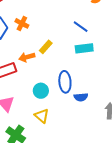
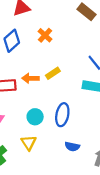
orange cross: (22, 23) -> (45, 35), moved
blue semicircle: (81, 97) -> (72, 147), moved

